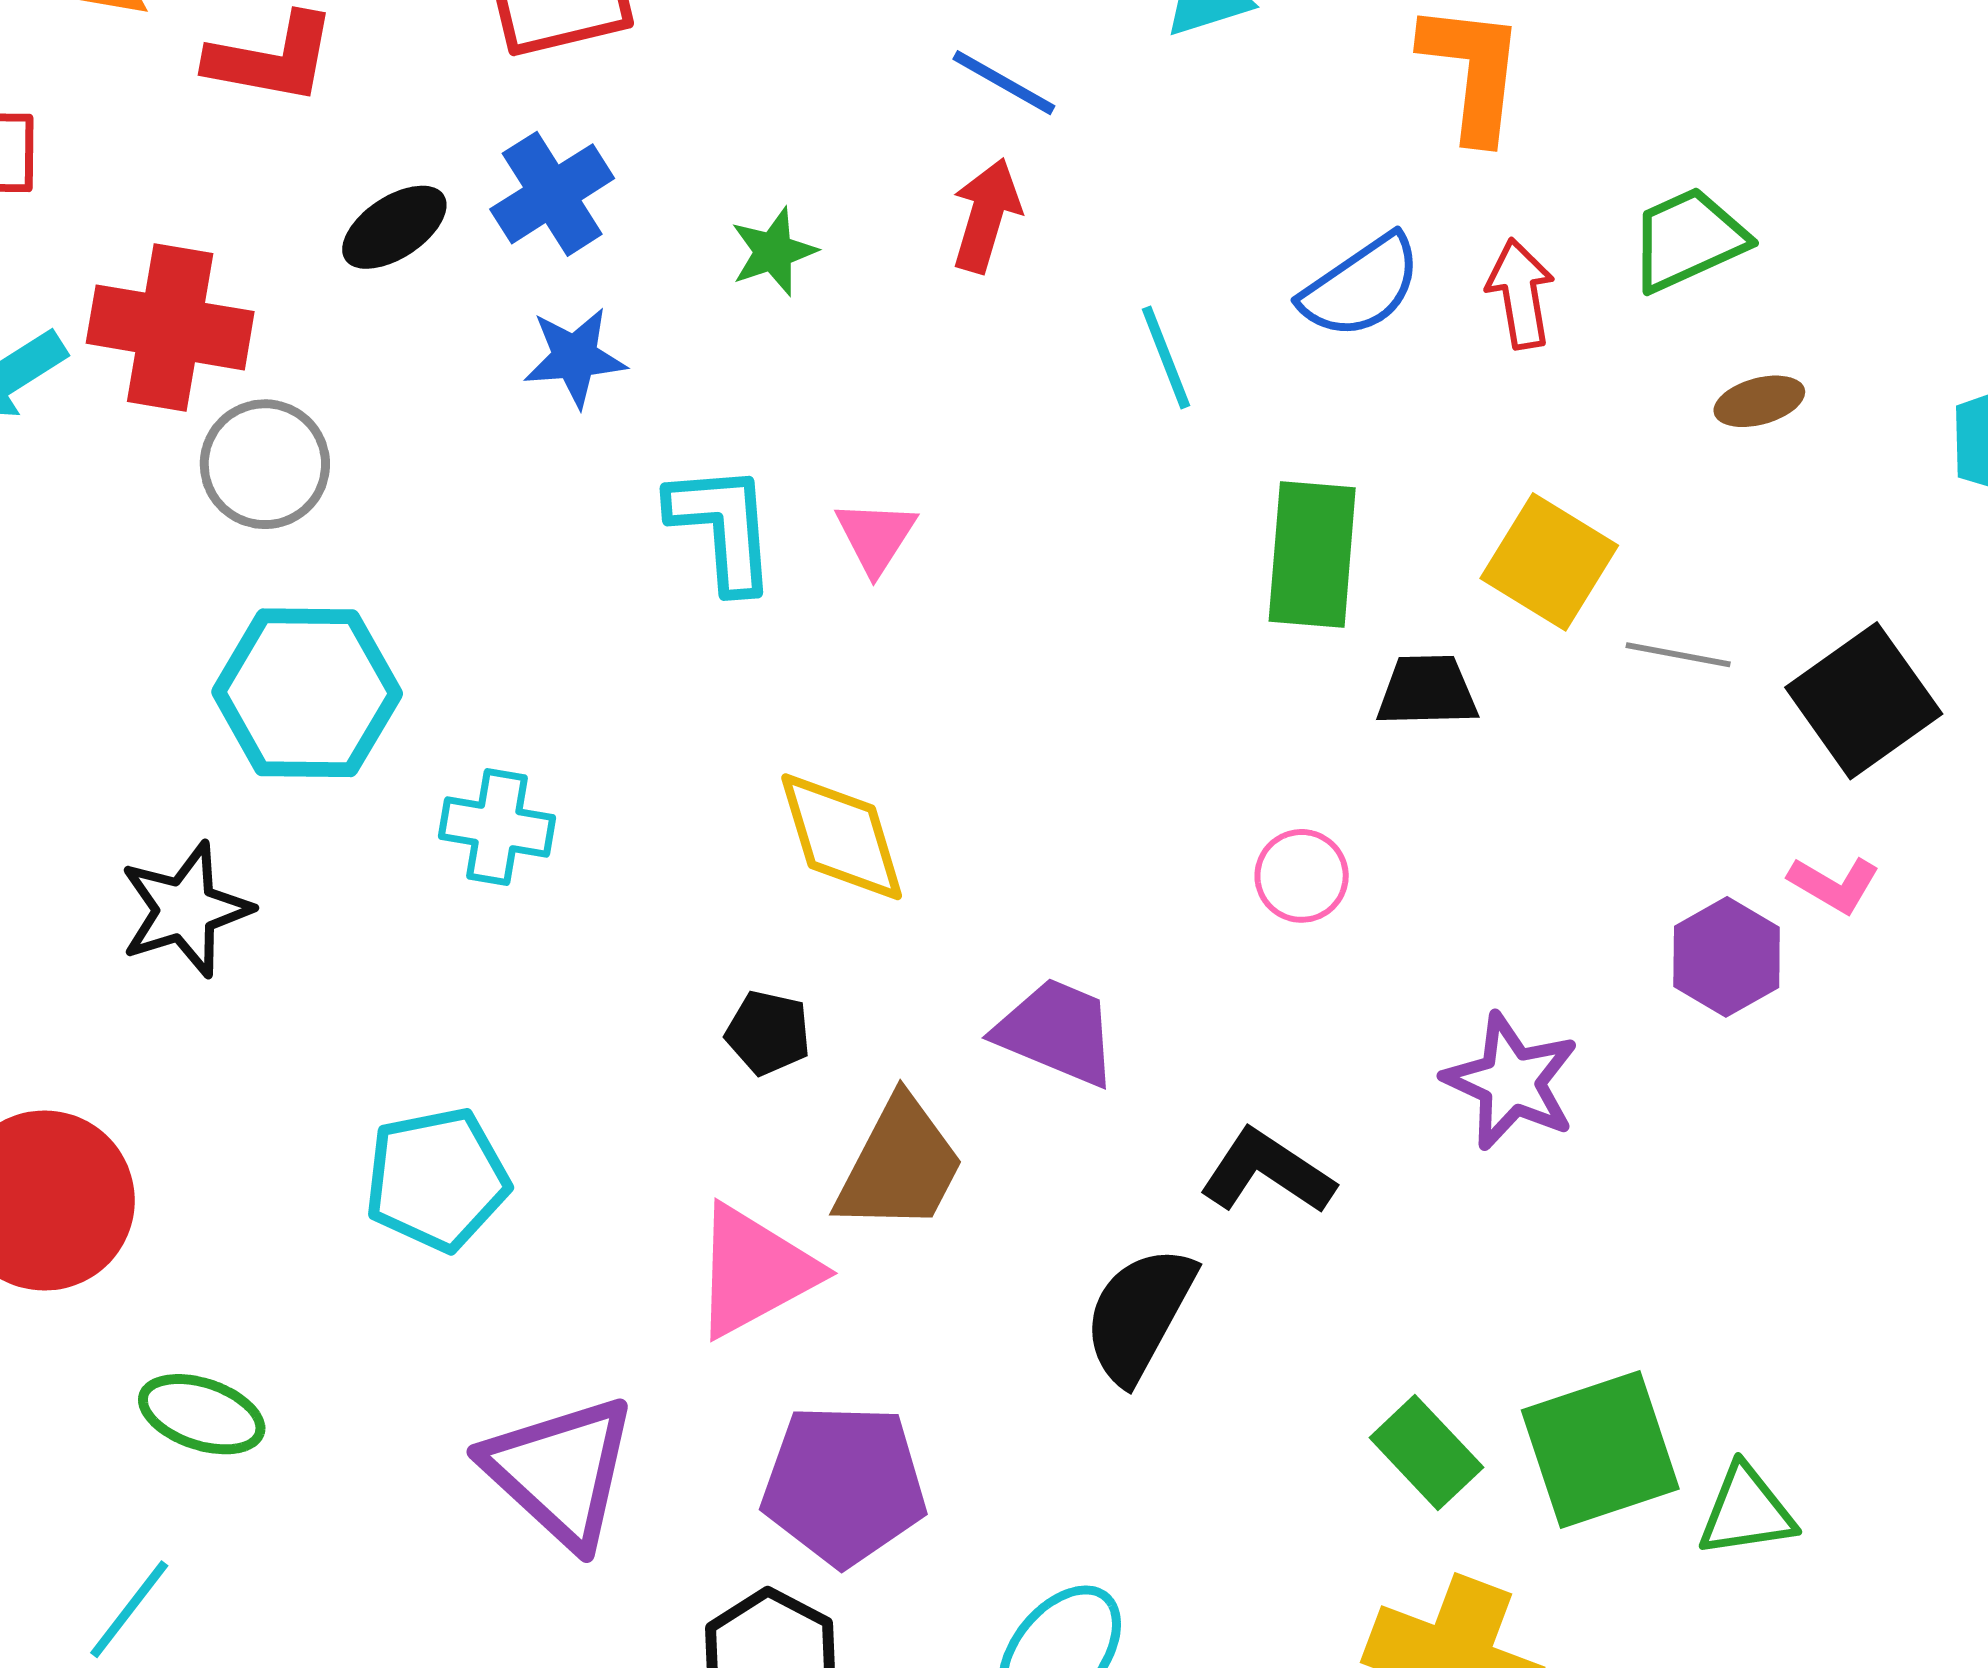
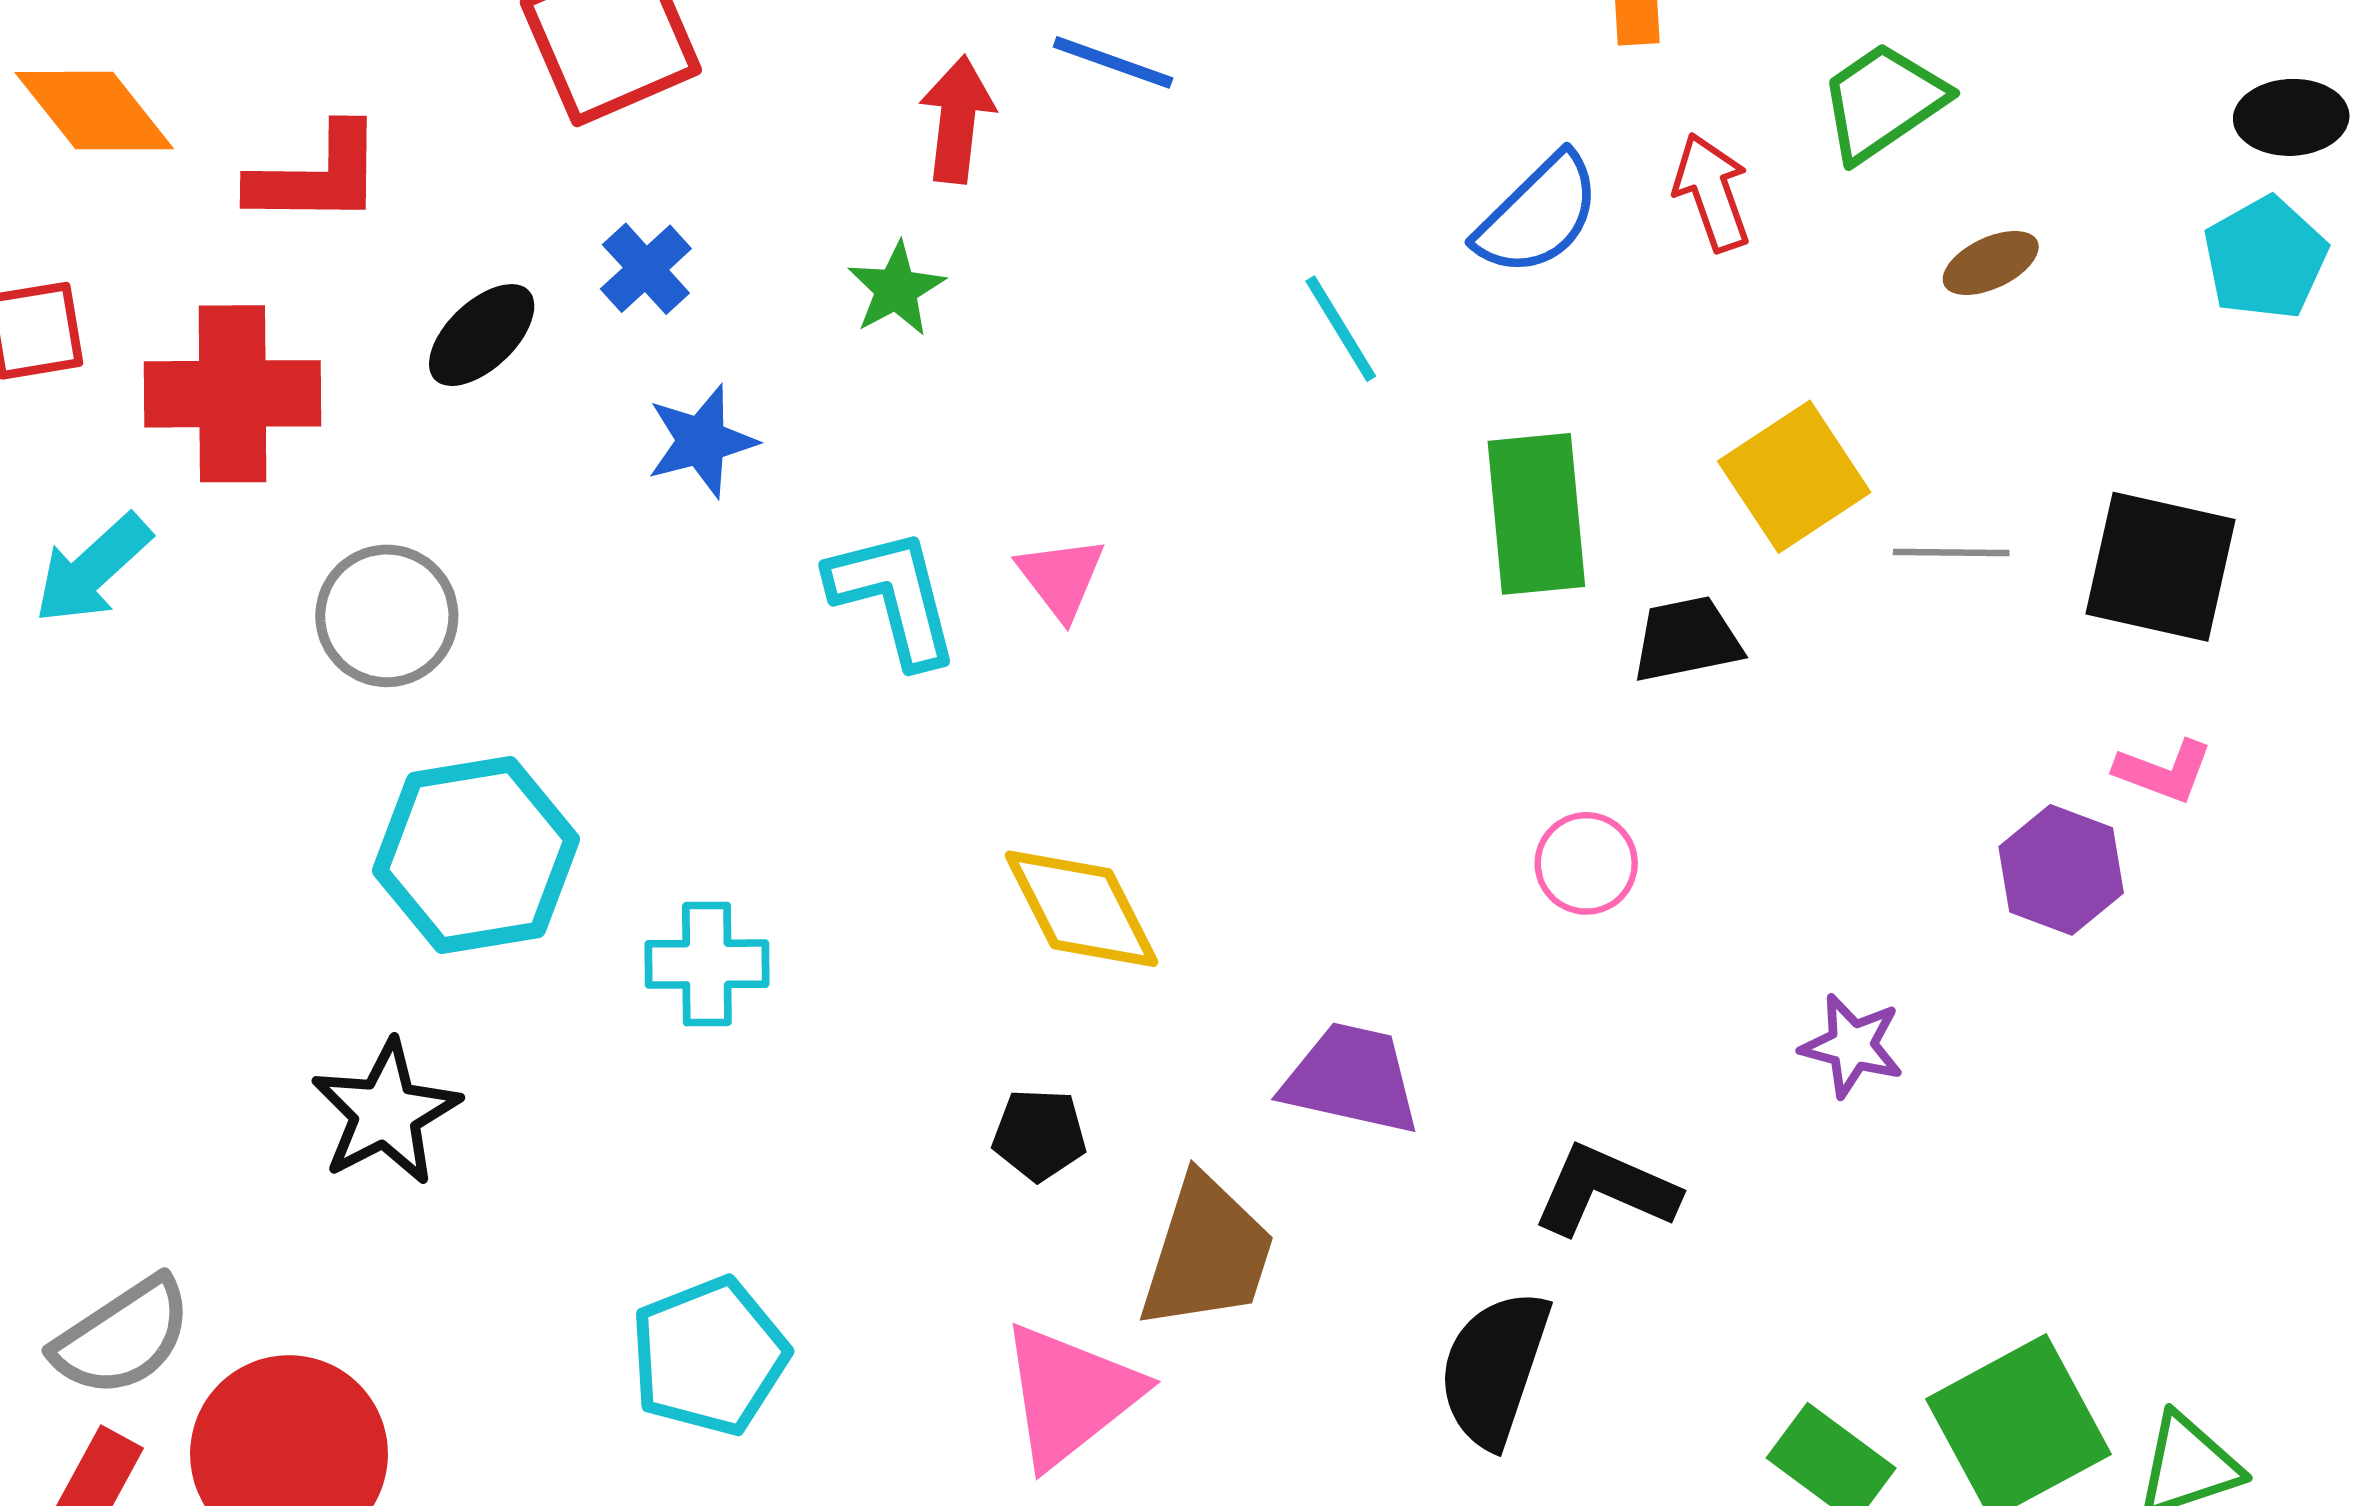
blue cross: (552, 194) -> (646, 269), size x0.7
red arrow: (986, 215) -> (957, 119), moved
red cross: (170, 327) -> (232, 394), moved
yellow square: (1549, 562) -> (1794, 477), turned 35
black square: (1864, 701) -> (2161, 567), turned -32
purple star: (1511, 1081) -> (1852, 1046), size x0.7

